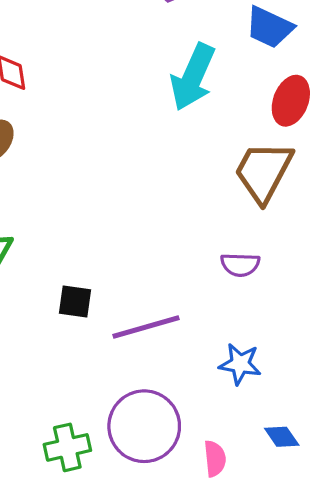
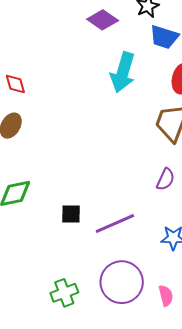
purple semicircle: (240, 265) -> (166, 179), turned -60
green cross: (67, 447) -> (64, 293), moved

